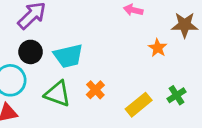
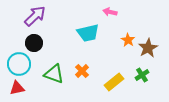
brown star: (185, 25) -> (148, 48), moved, turned -30
cyan trapezoid: (68, 56) -> (88, 33), moved

